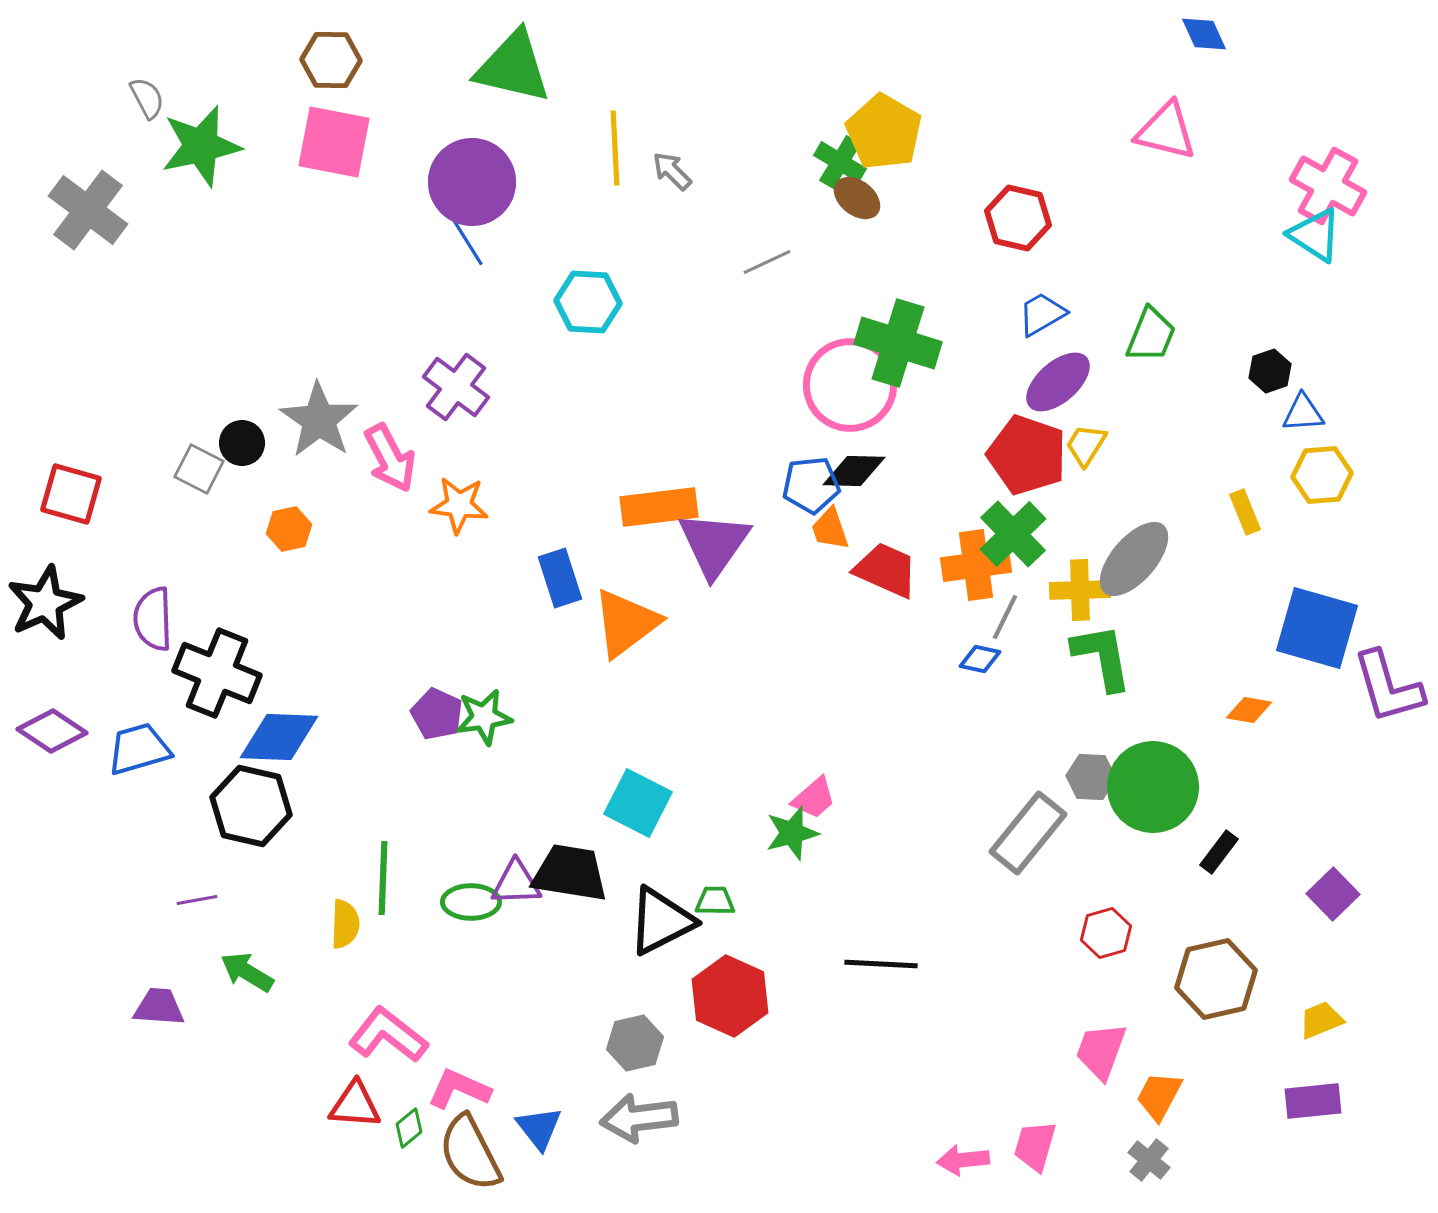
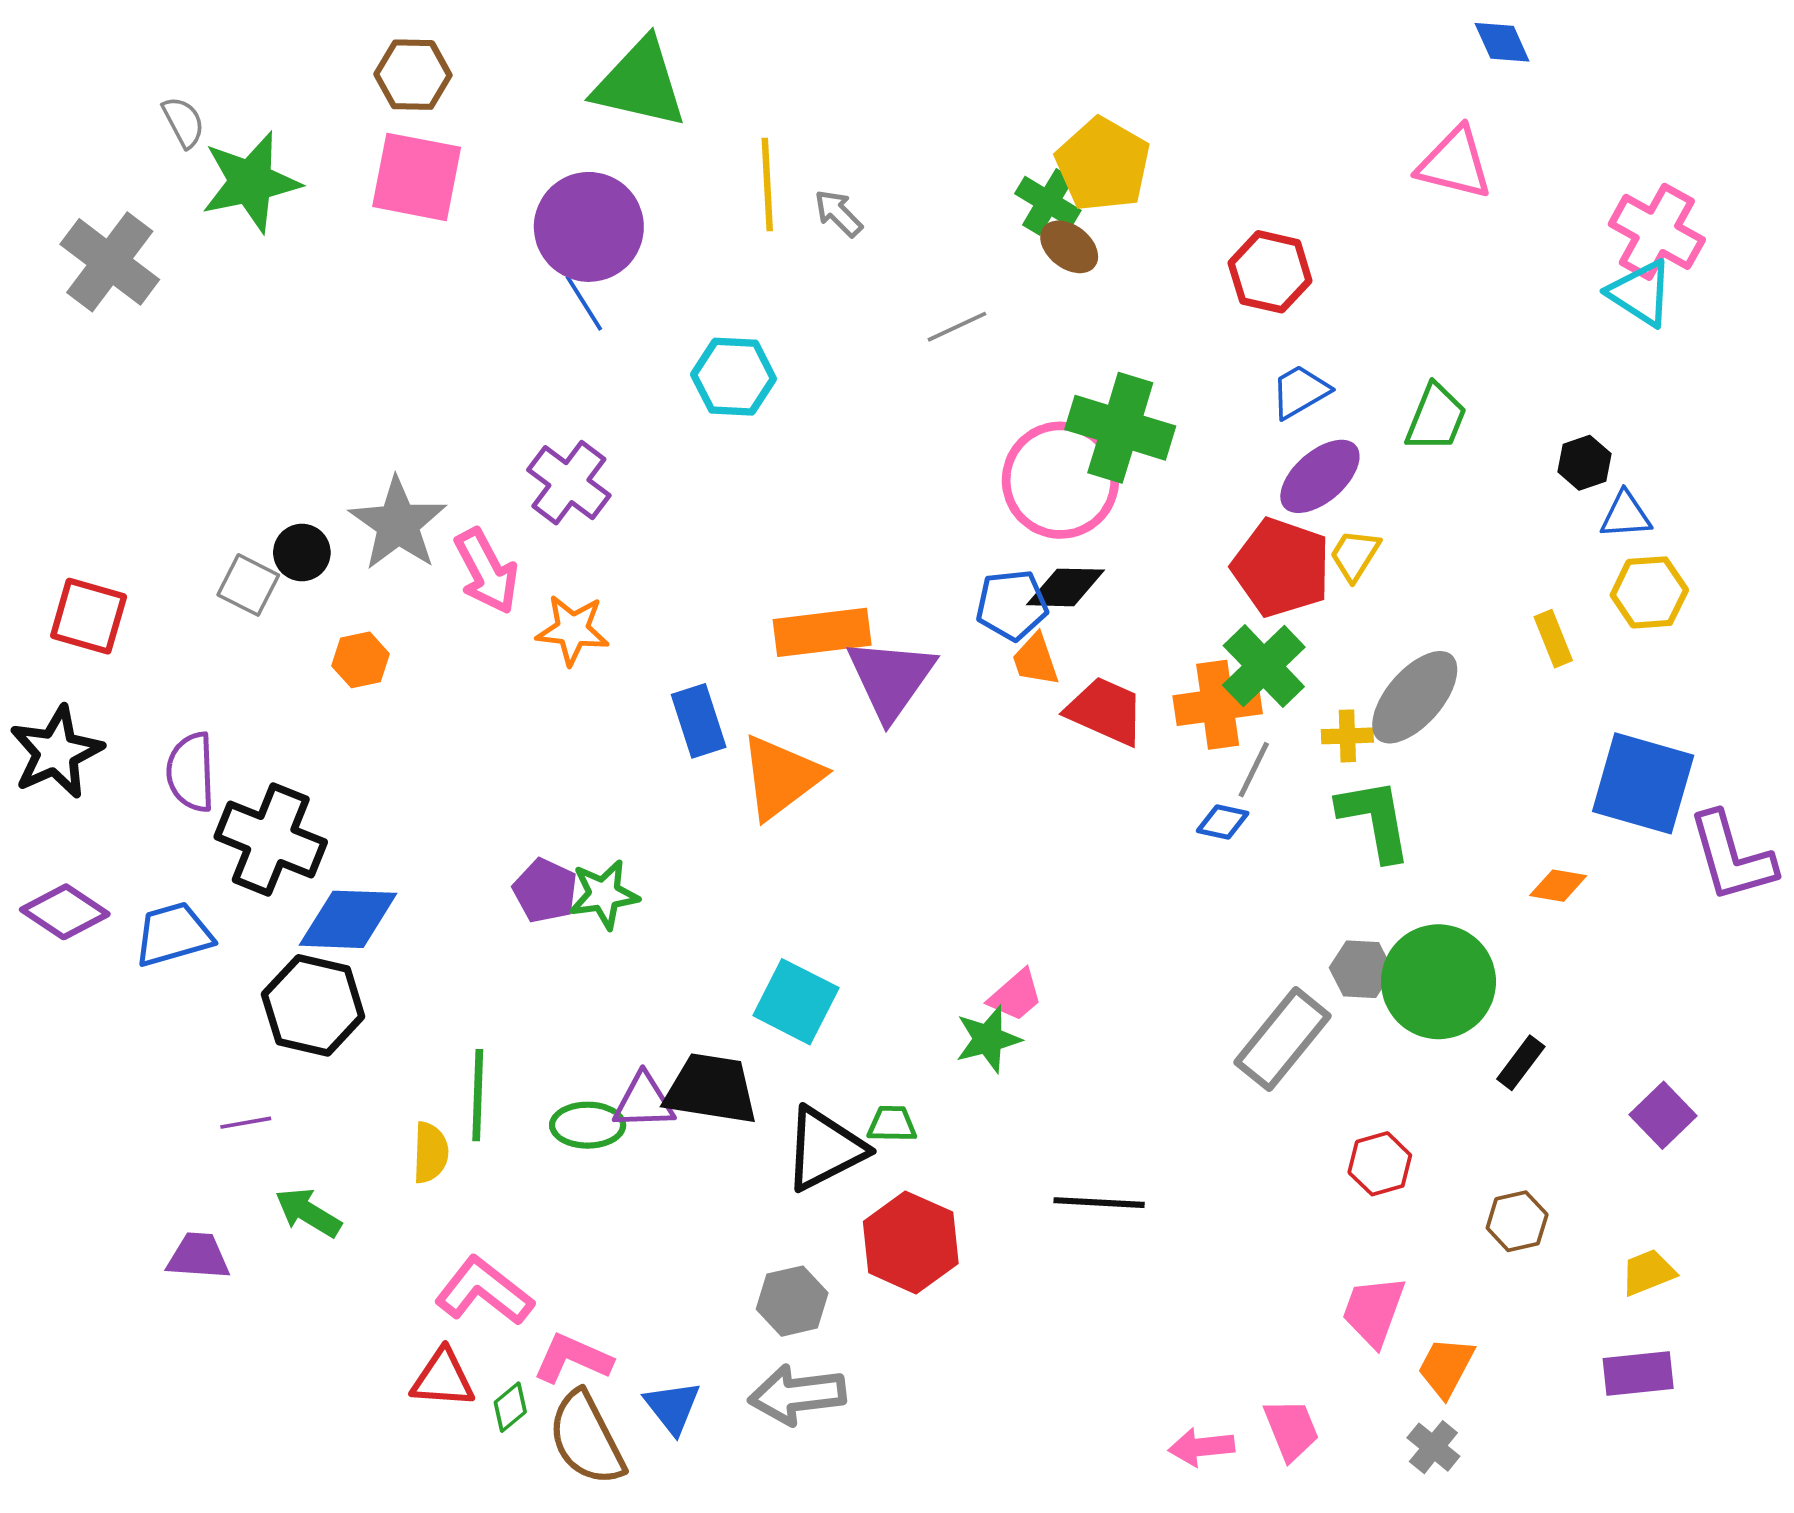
yellow cross: (1080, 590) -> (1347, 736), size x0.7
brown hexagon: (1216, 979) -> (1517, 1221), size x0.6
pink trapezoid: (1035, 1146) -> (1291, 1430), turned 142

